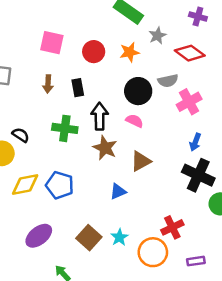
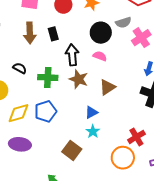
brown arrow: (48, 84) -> (30, 33), size x1.5
green cross: (65, 128) -> (48, 77), moved
black semicircle: (21, 135) -> (20, 68), moved
blue pentagon: (60, 185) -> (46, 111), turned -30
purple ellipse: (39, 236) -> (20, 144), moved, turned 50
cyan star: (120, 237) -> (93, 131), moved

